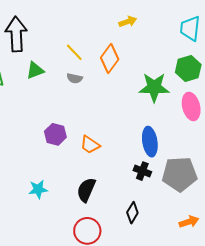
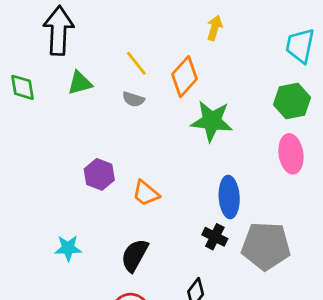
yellow arrow: (128, 22) -> (215, 28), turned -60
green star: (154, 87) -> (212, 121), moved

